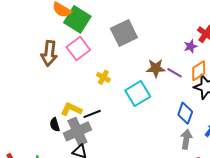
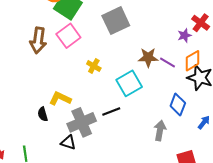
black line: (92, 114) -> (111, 111), moved
gray cross: (77, 131) -> (82, 122), moved
gray arrow: (186, 139) -> (160, 130), moved

